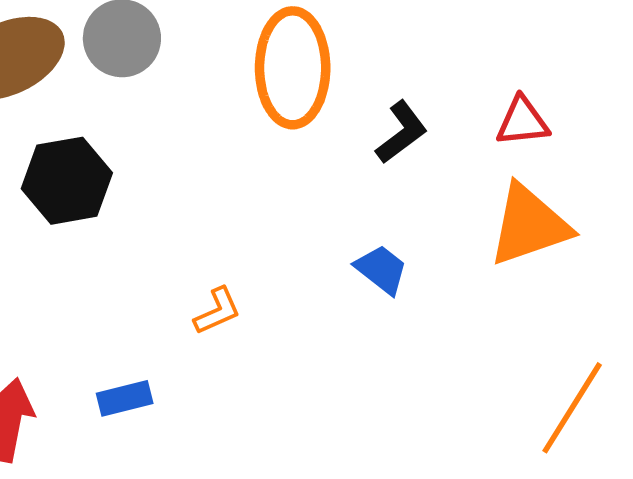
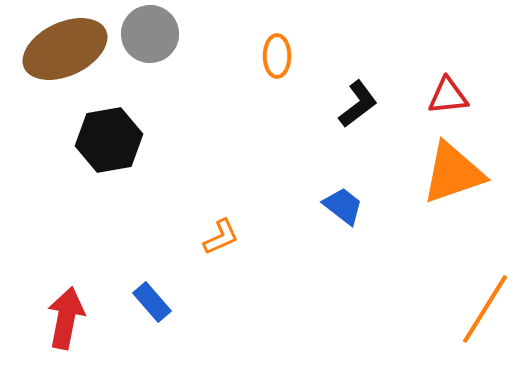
orange ellipse: (293, 68) -> (277, 56), size x0.5
blue rectangle: (125, 398) -> (152, 302), turned 63

